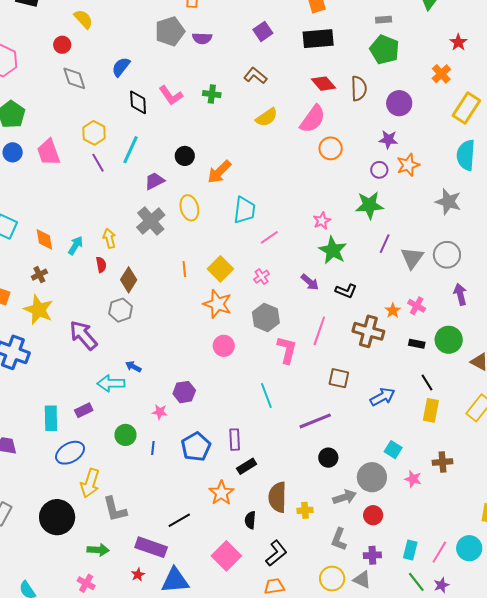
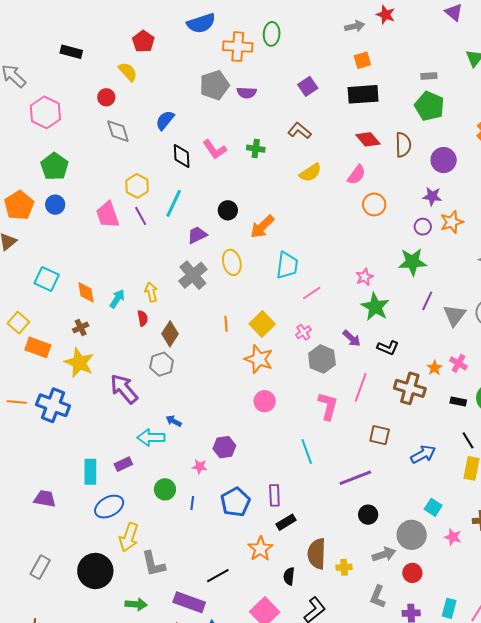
pink semicircle: (313, 119) -> (357, 175), size x0.7
pink trapezoid: (49, 152) -> (108, 215), moved
gray hexagon: (266, 317) -> (322, 359), moved

